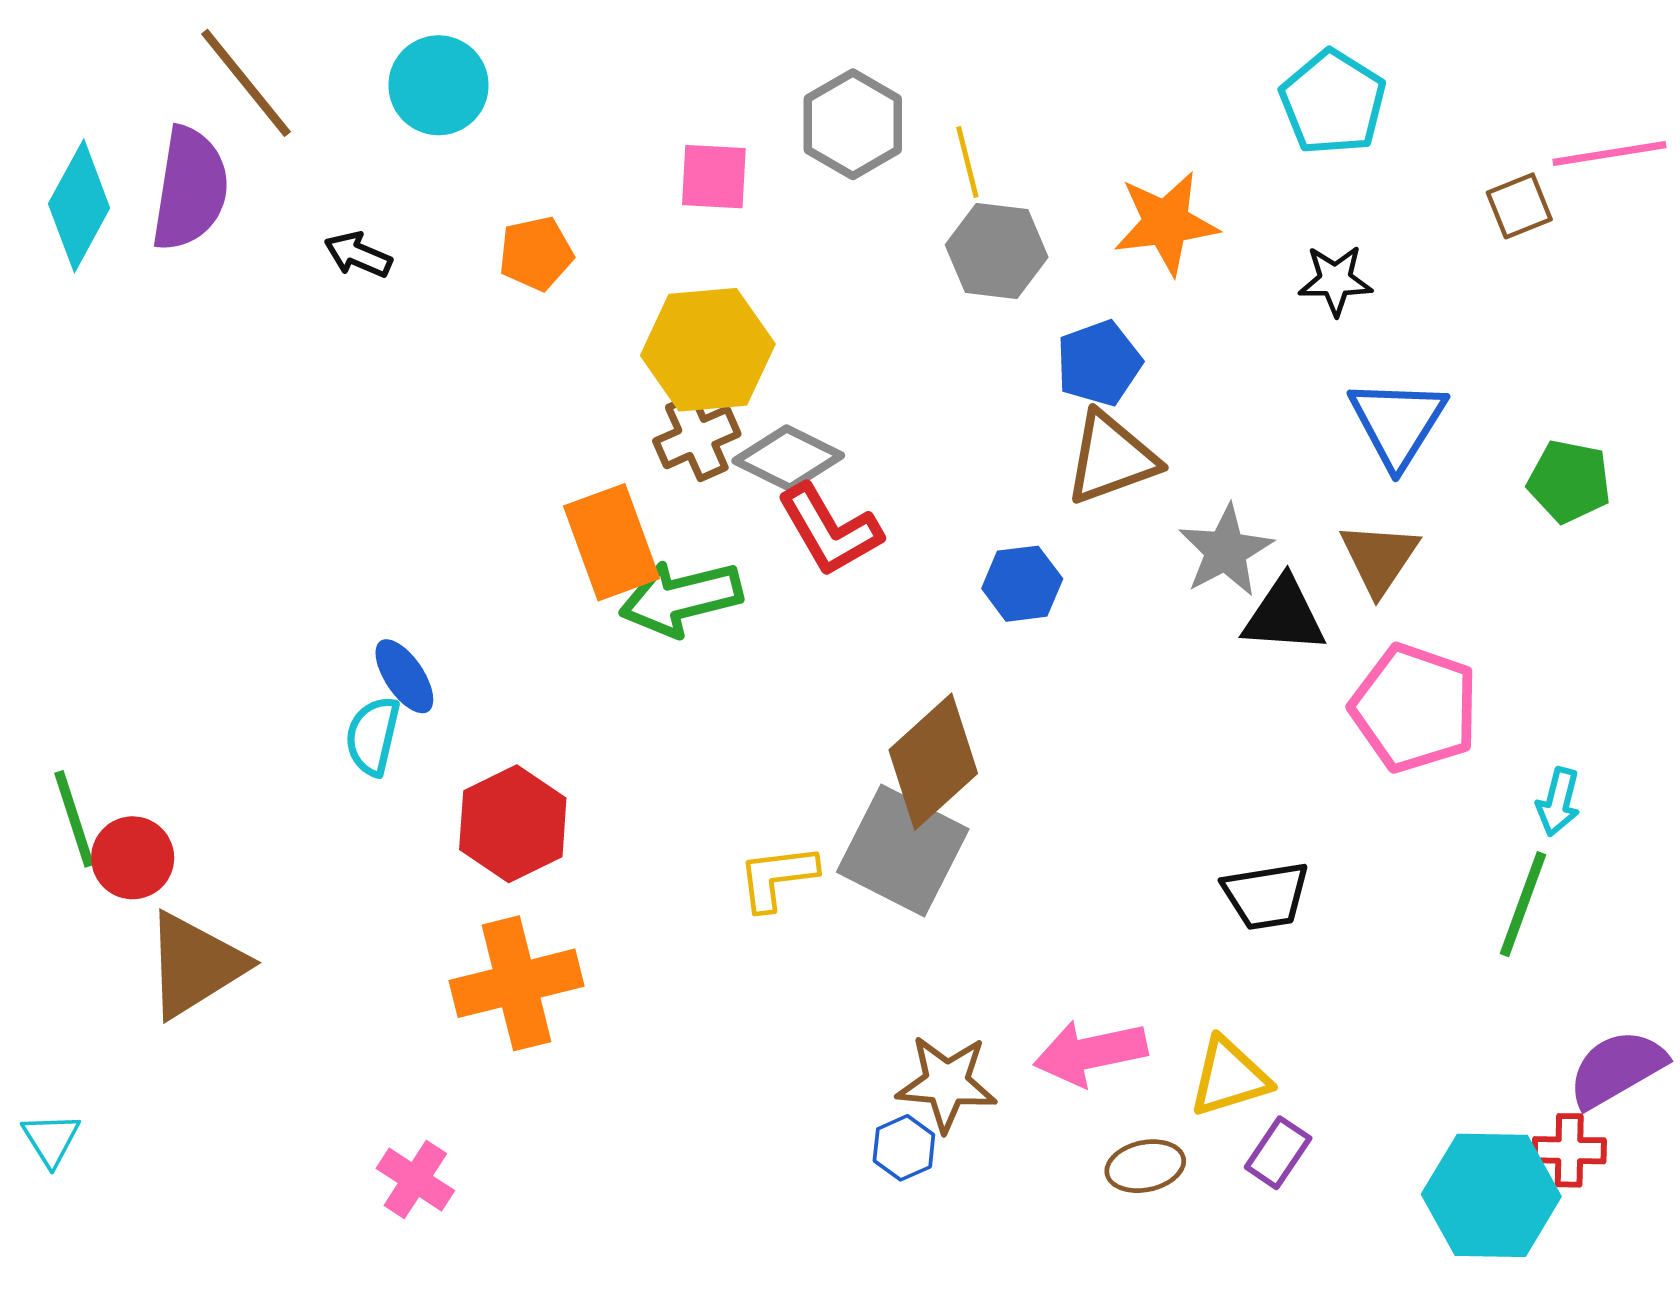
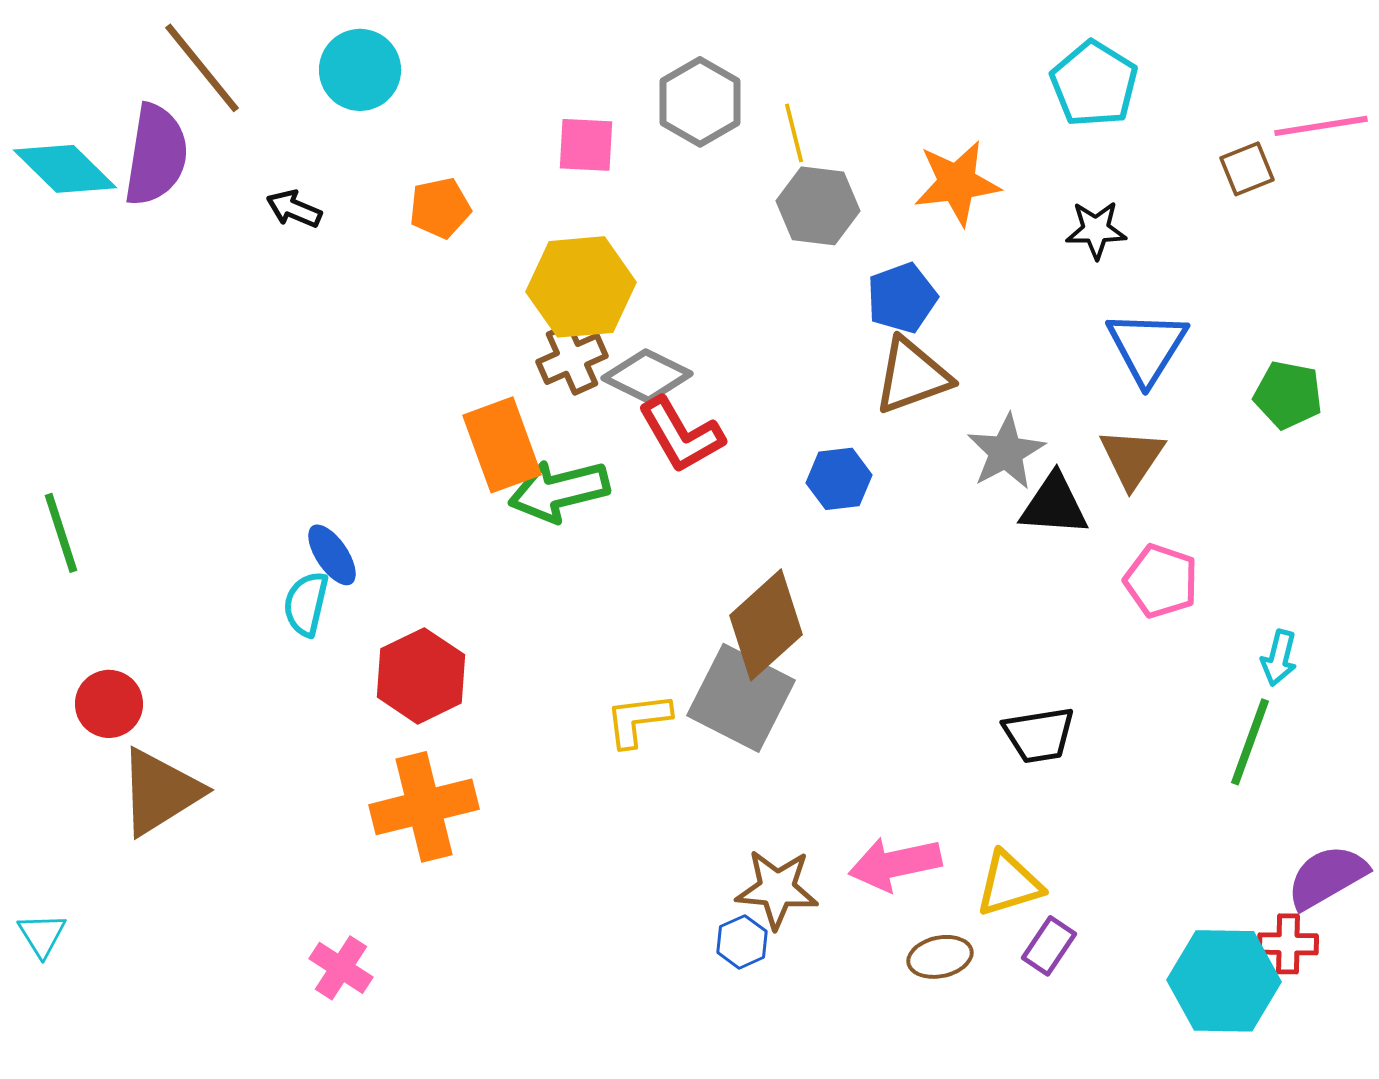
cyan diamond: (79, 206) -> (65, 169), turned -74
pink pentagon: (1415, 708) -> (1161, 581), size x0.7
green line: (74, 819) -> (61, 533), moved

